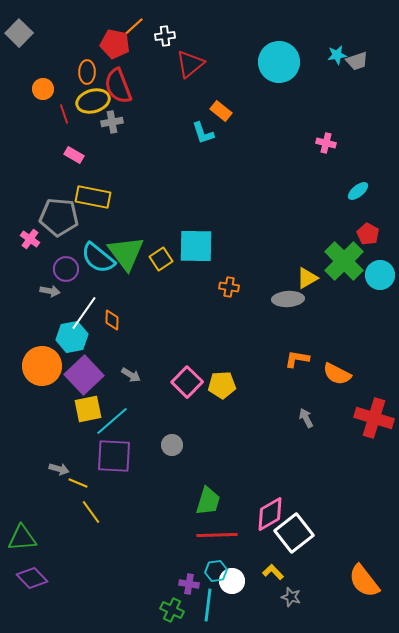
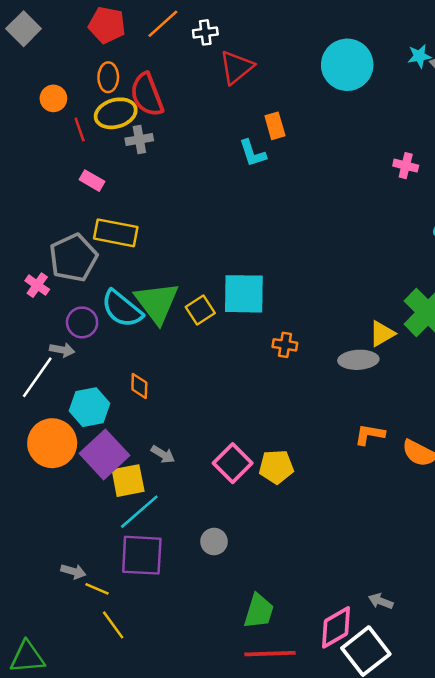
red pentagon: (115, 44) -> (107, 25), moved
orange rectangle: (221, 111) -> (275, 126), turned 35
gray pentagon: (59, 217) -> (73, 258), turned -30
white line: (84, 313) -> (37, 377), moved
yellow square: (88, 409) -> (128, 481), moved
gray arrow: (306, 418) -> (381, 601), moved, turned -42

